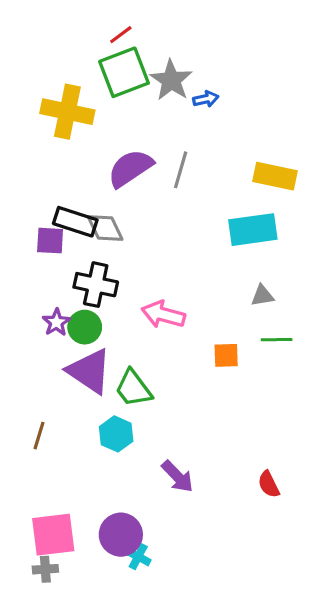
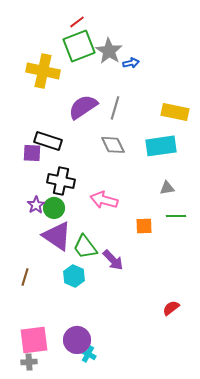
gray diamond: (105, 228) -> (113, 145), moved
purple arrow: (177, 476) -> (113, 260), moved
red semicircle: (269, 484) -> (171, 308), turned 78

